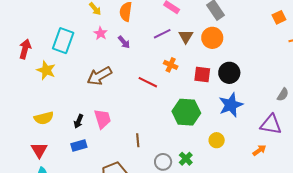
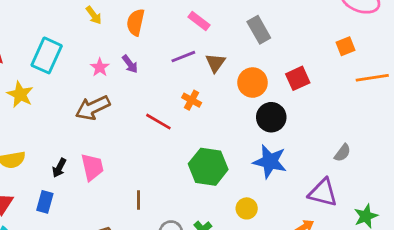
pink star: (101, 33) -> (100, 67), moved
orange circle: (212, 38) -> (253, 83), moved
red square: (202, 75) -> (298, 78), moved, turned -36
blue star: (231, 105) -> (270, 161), turned 30
blue rectangle: (79, 145) -> (45, 202), moved, turned -63

